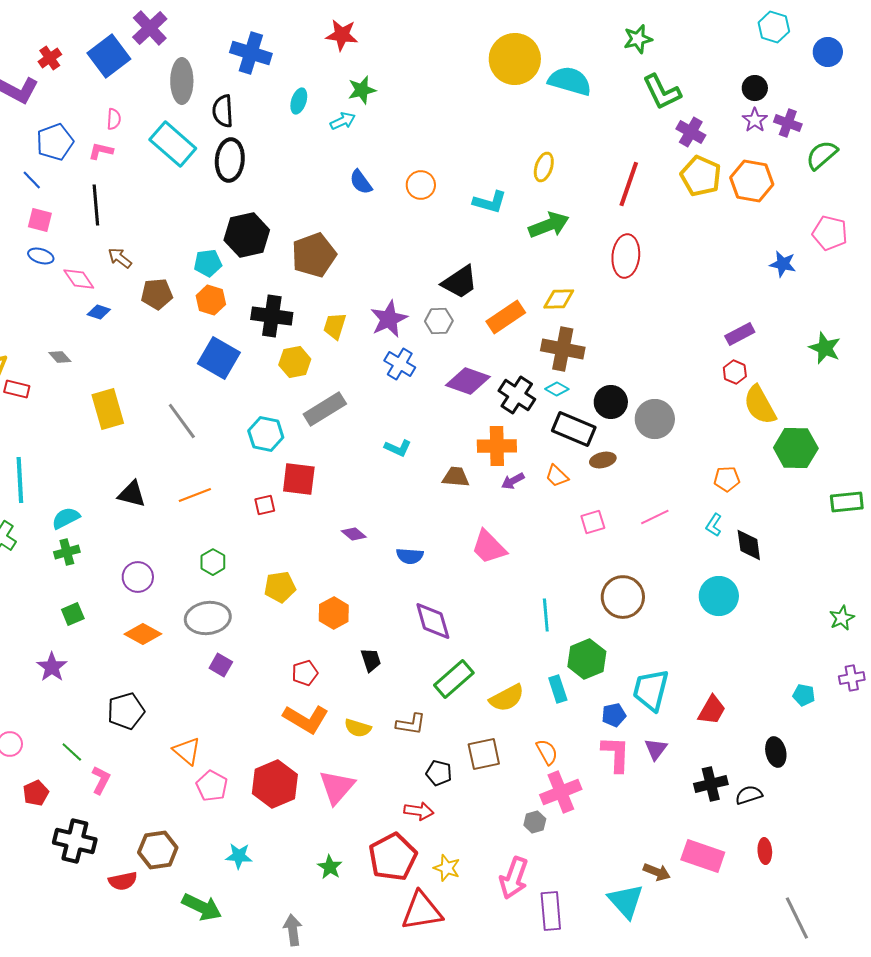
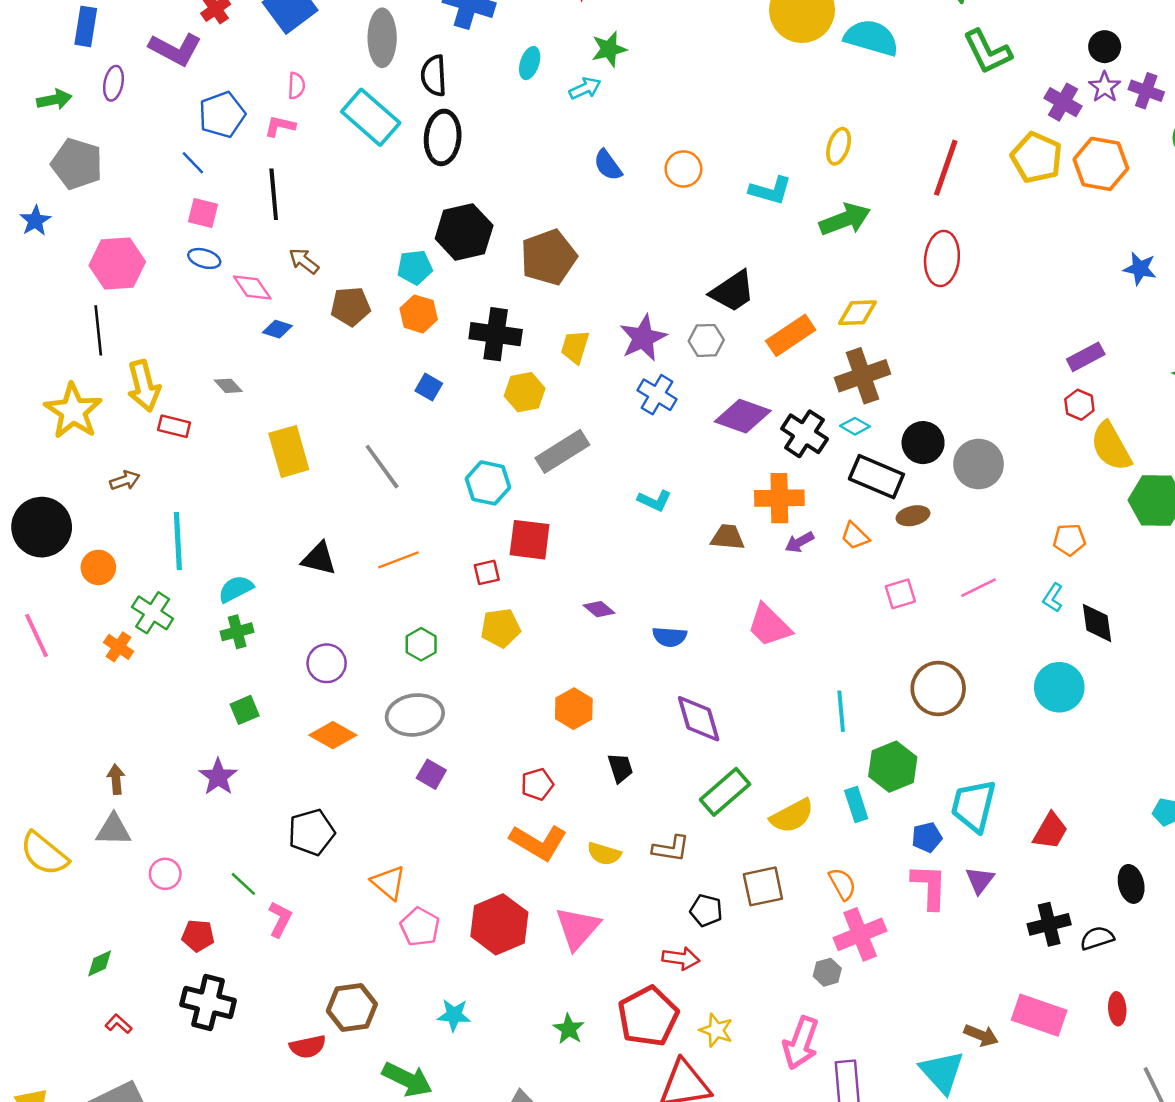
purple cross: (691, 132) -> (1063, 102), moved
brown cross: (563, 349) -> (863, 376), turned -30
blue square: (219, 358) -> (429, 387), size x0.5
yellow pentagon: (280, 587) -> (501, 628), moved
red pentagon: (36, 793) -> (198, 936), turned 30
black cross: (75, 841) -> (208, 1002), moved

